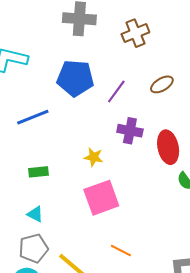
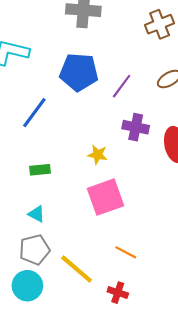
brown cross: (135, 33) -> (160, 24), moved
blue line: (33, 117) -> (34, 113), turned -32

